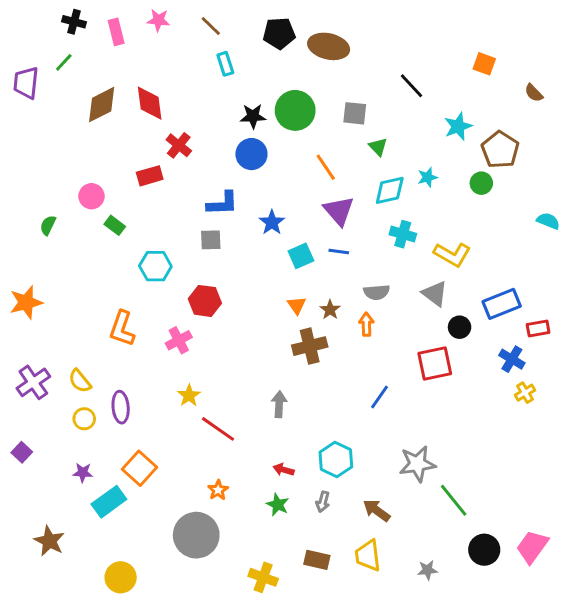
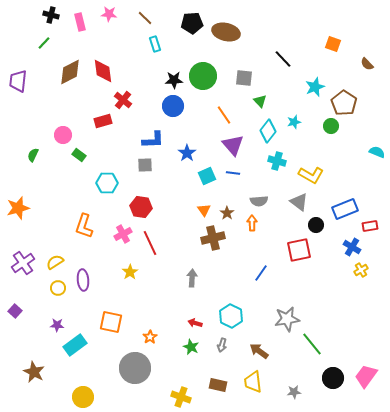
purple trapezoid: (26, 83) -> (18, 81), moved
cyan diamond: (390, 190) -> (268, 131), turned -40
yellow semicircle: (80, 381) -> (55, 262), turned 96
red line: (218, 429) -> (150, 243), moved, turned 30
orange square: (139, 468) -> (111, 322), moved, turned -30

